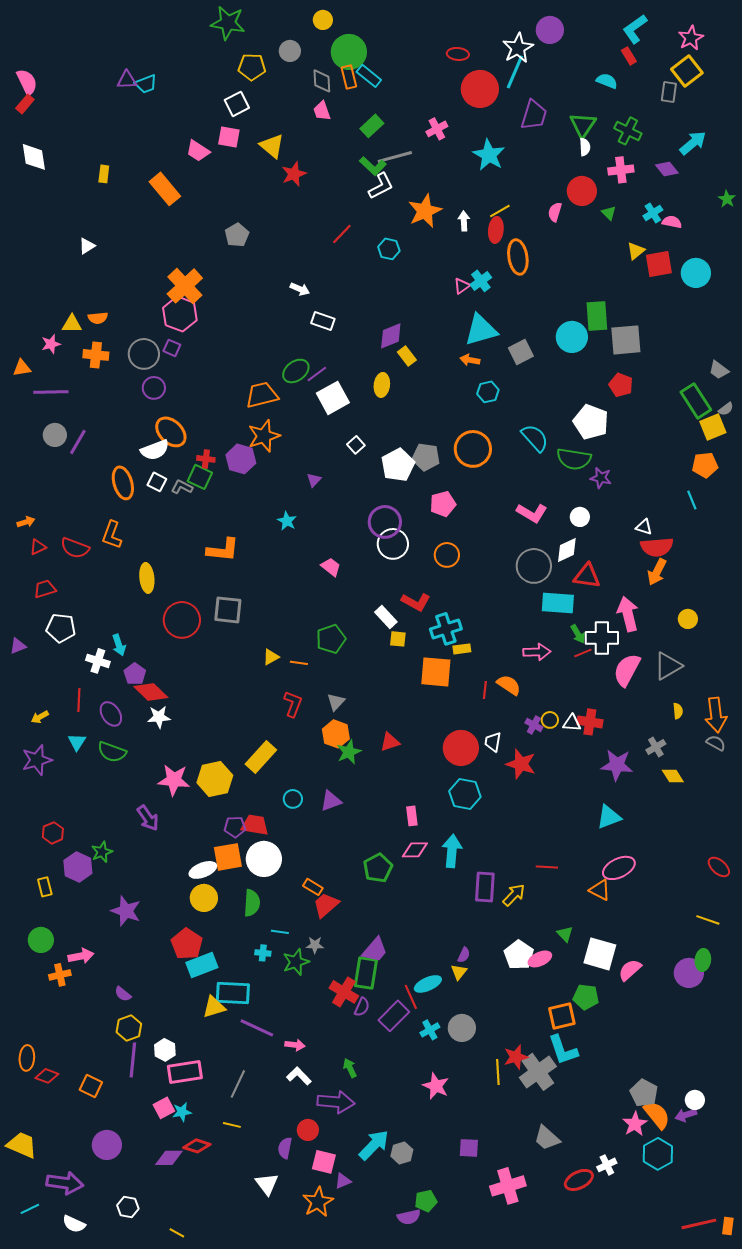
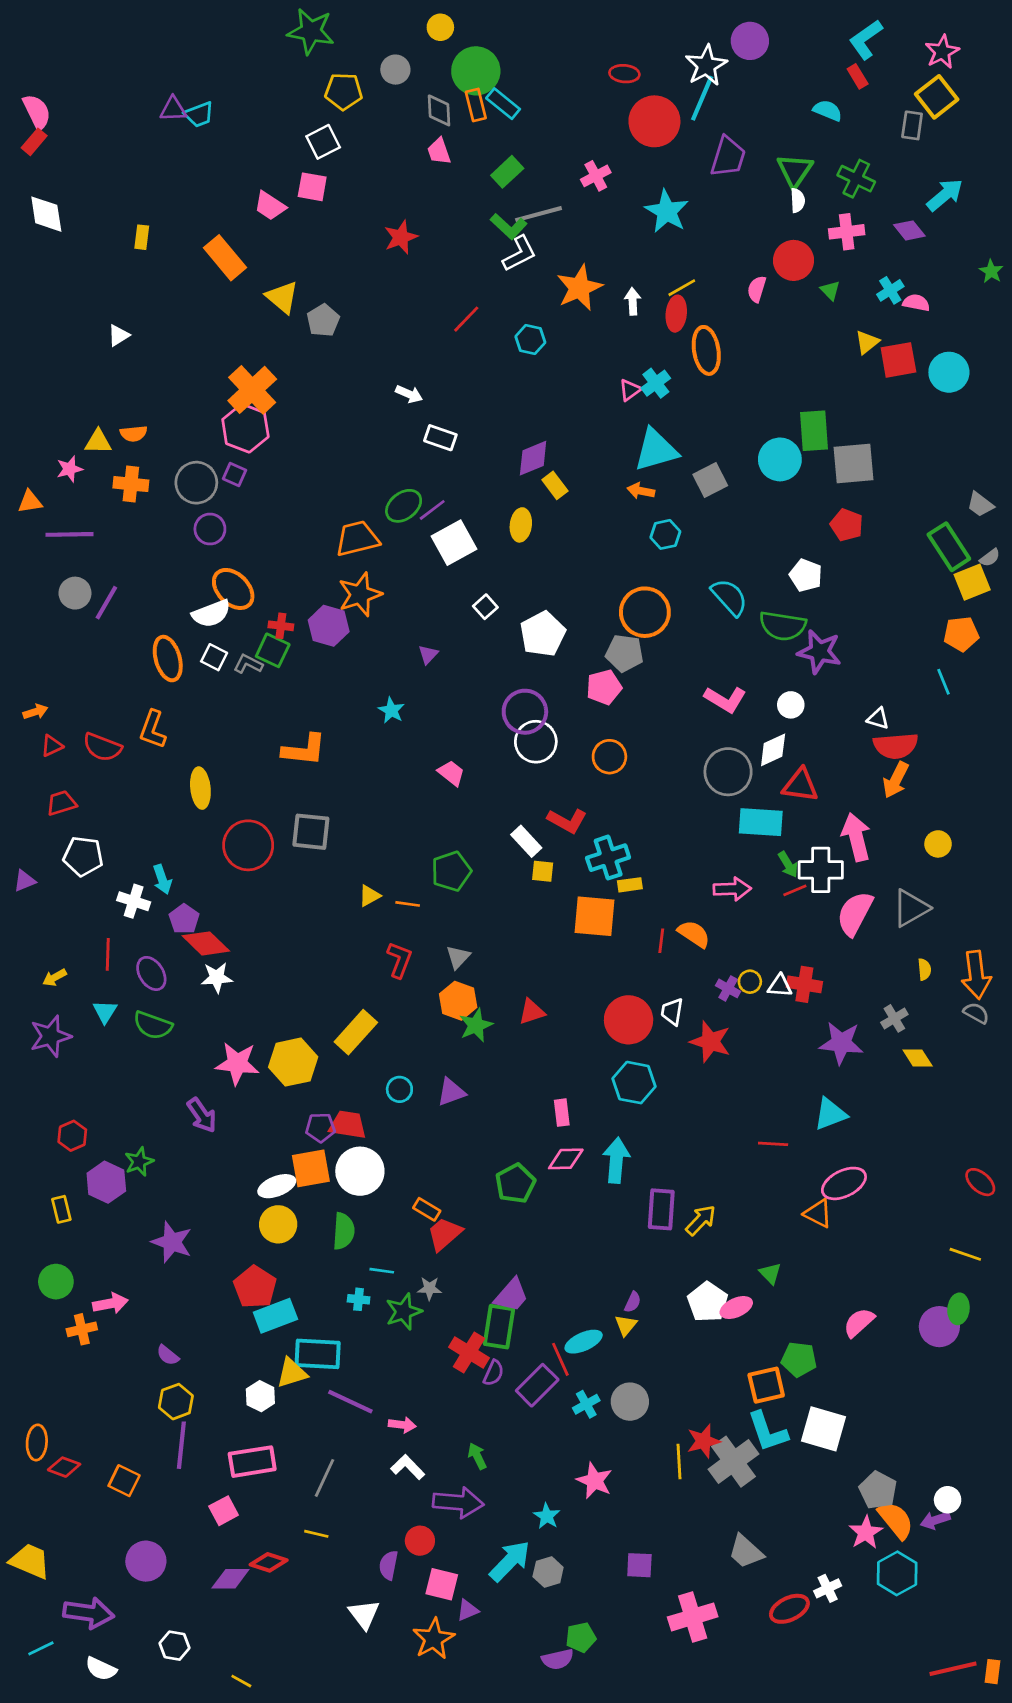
yellow triangle: (272, 146) -> (282, 297), moved
white pentagon: (591, 422) -> (806, 575), size x0.7
gray pentagon: (426, 457) -> (624, 653), moved
purple star: (601, 478) -> (819, 652), size x1.5
red line: (547, 867) -> (773, 1144), moved
white square: (600, 954) -> (823, 1429), moved
white hexagon: (165, 1050) -> (260, 1396), moved
cyan star: (182, 1112) -> (547, 1516), moved, turned -30

